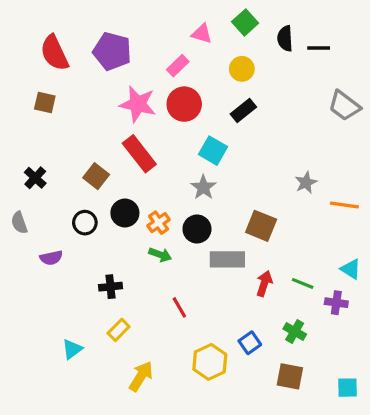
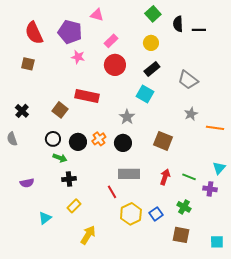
pink triangle: (202, 34) -> (97, 15), moved
pink star: (138, 104) -> (78, 57), moved, size x0.6
gray trapezoid: (344, 106) -> (188, 80), moved
cyan square: (213, 151) -> (145, 94), moved
red rectangle: (139, 154) -> (87, 96), turned -40
black circle: (125, 213) -> (78, 142), moved
green arrow: (160, 255) -> (60, 158), moved
purple semicircle: (51, 258) -> (27, 183), moved
gray rectangle: (227, 259) -> (129, 174), moved
cyan triangle: (351, 269) -> (219, 168), turned 40
yellow hexagon: (210, 362) -> (131, 214), moved

